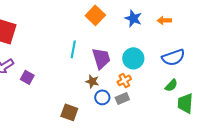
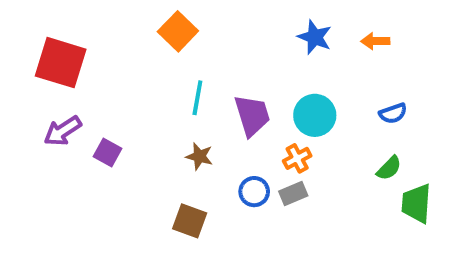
orange square: (95, 15) -> (178, 31), moved
blue semicircle: (173, 57) -> (393, 113), size x0.6
brown star: (92, 81) -> (199, 156), moved

